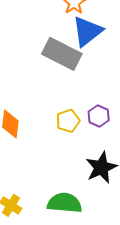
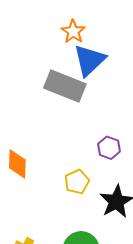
yellow pentagon: (68, 121) -> (77, 182), moved

